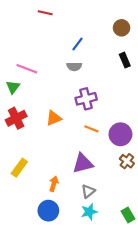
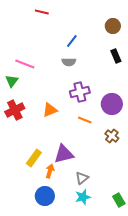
purple circle: (120, 134) -> (112, 104), moved
brown cross: (127, 161) -> (112, 136), moved
purple triangle: (83, 163) -> (64, 154), moved
yellow rectangle: (19, 168) -> (34, 158), moved

